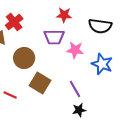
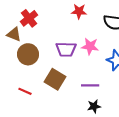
purple trapezoid: (54, 37) -> (66, 49), moved
brown circle: (24, 58) -> (28, 54), moved
purple line: (75, 89) -> (90, 85), turned -60

